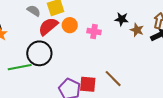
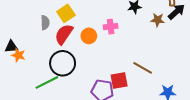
gray semicircle: (34, 11) -> (45, 23), turned 72
orange circle: (70, 25) -> (89, 36), moved
brown star: (137, 30) -> (158, 20), moved

